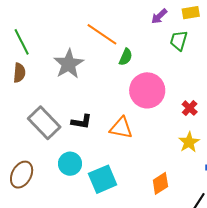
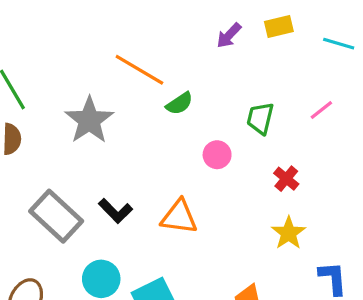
green trapezoid: (179, 41) -> (260, 118), moved
green semicircle: (126, 57) -> (179, 103), turned 36
pink circle: (147, 90) -> (217, 155), size x0.5
black L-shape: (82, 122) -> (115, 211), turned 40

